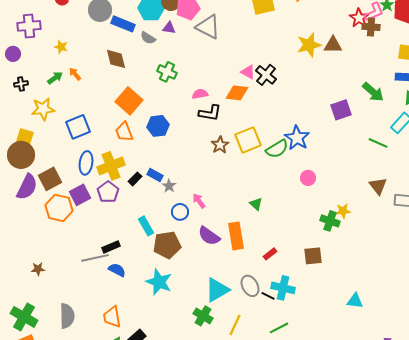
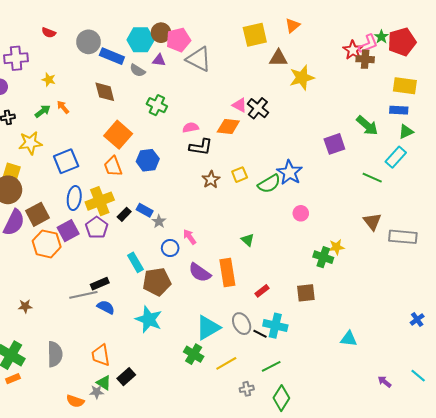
brown triangle: (333, 45) -> (278, 58), moved
yellow square: (248, 140) -> (240, 175), size x0.6
yellow line: (235, 325) -> (226, 363), turned 35

